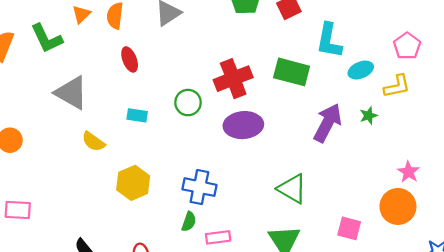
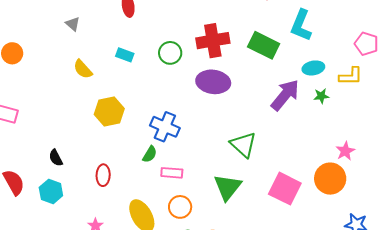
pink pentagon: (407, 46) -> (366, 44), turned -30
cyan ellipse: (361, 70) -> (313, 68), moved
gray triangle: (71, 93) -> (73, 24), size x0.5
pink square: (349, 228) -> (285, 189), size x1.5

